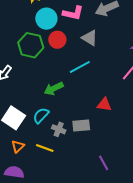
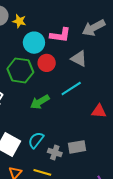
green arrow: (54, 89) -> (40, 102), moved
red triangle: (104, 105) -> (99, 111), moved

